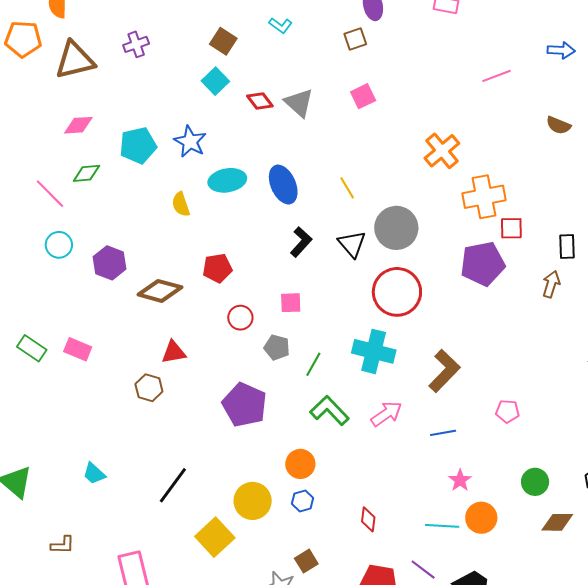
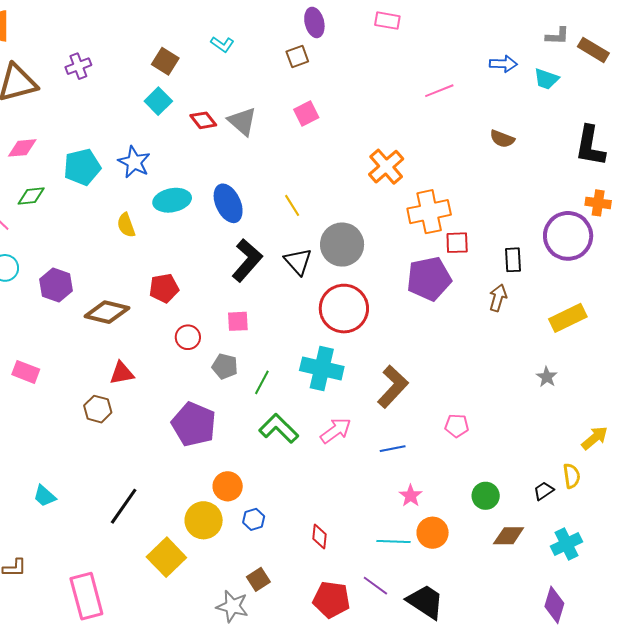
black L-shape: (301, 242) -> (247, 260), size x1.4
orange circle: (300, 464) -> (228, 486), moved

